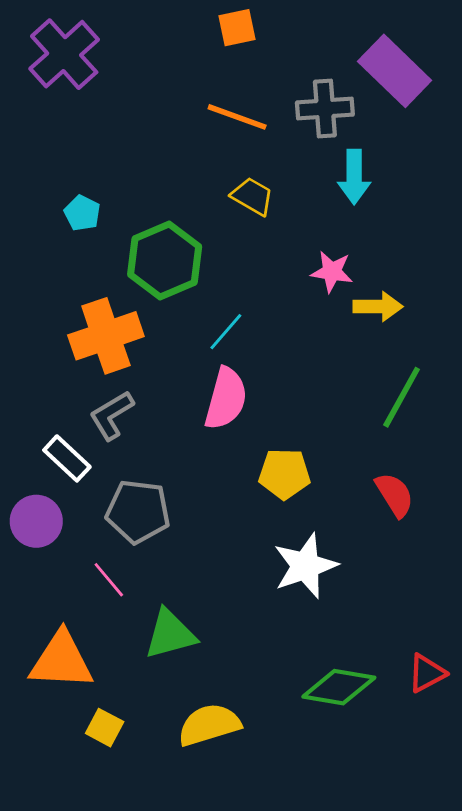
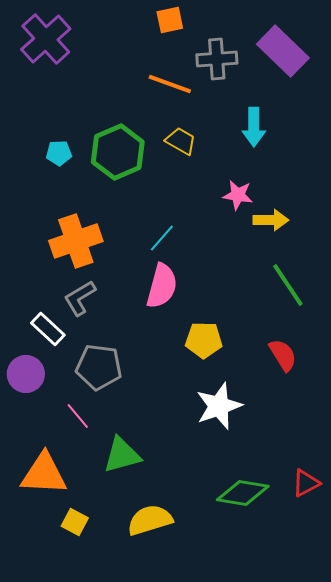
gray cross: (325, 109) -> (217, 59), moved
cyan pentagon: (82, 213) -> (59, 153), turned -30
green hexagon: (165, 260) -> (118, 152), moved
green line: (402, 397) -> (288, 285), turned -63

